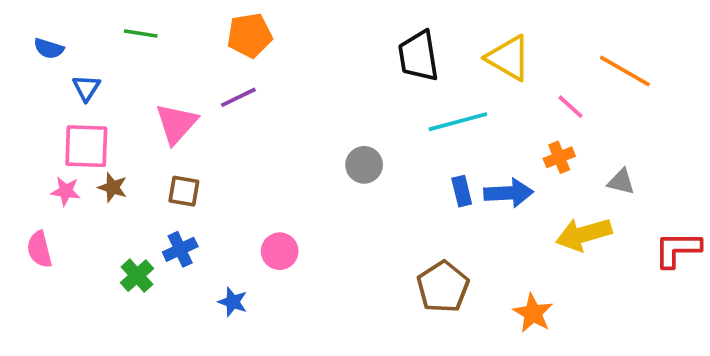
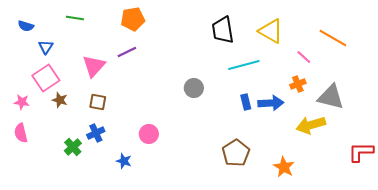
pink square: (86, 146) -> (46, 78), turned -36
gray triangle: (621, 182) -> (331, 97), size x1.8
pink star: (66, 191) -> (22, 102), moved
red L-shape: (677, 249) -> (361, 152), moved

